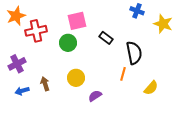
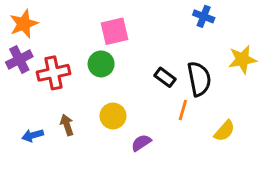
yellow star: (163, 24) -> (242, 59), moved, turned -30
red cross: (36, 31) -> (53, 73), moved
black rectangle: (106, 38) -> (165, 77), moved
purple cross: (17, 64) -> (19, 59), moved

